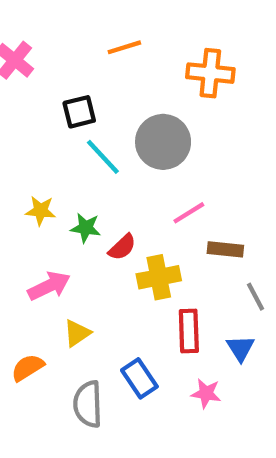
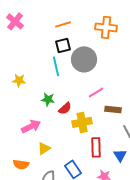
orange line: (124, 47) -> (63, 24), moved
black square: (79, 112) -> (63, 45), moved
cyan line: (103, 157) -> (56, 66), turned 30
yellow star: (41, 211) -> (19, 80), moved
orange semicircle: (28, 368) -> (21, 164), turned -140

